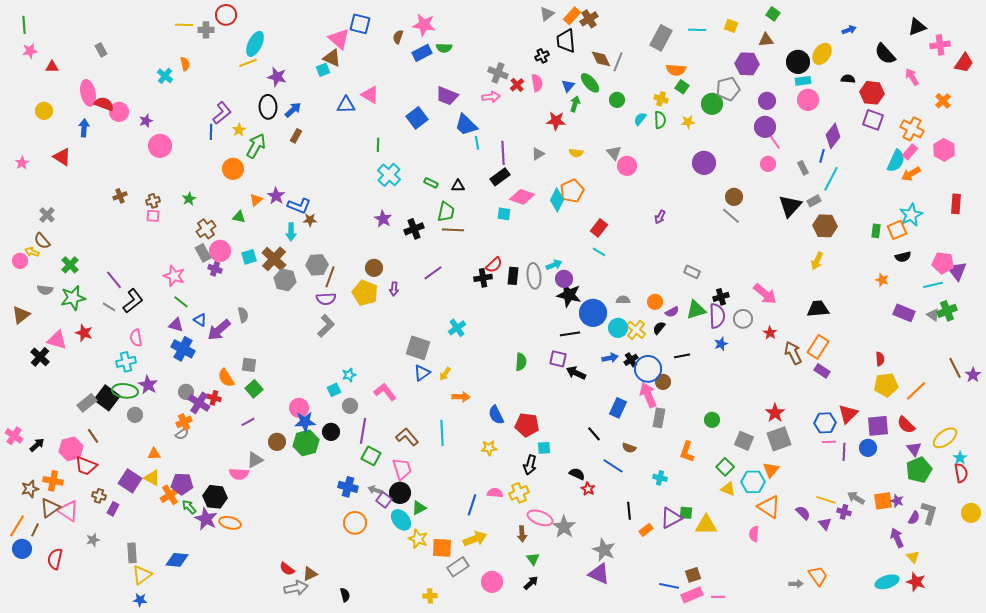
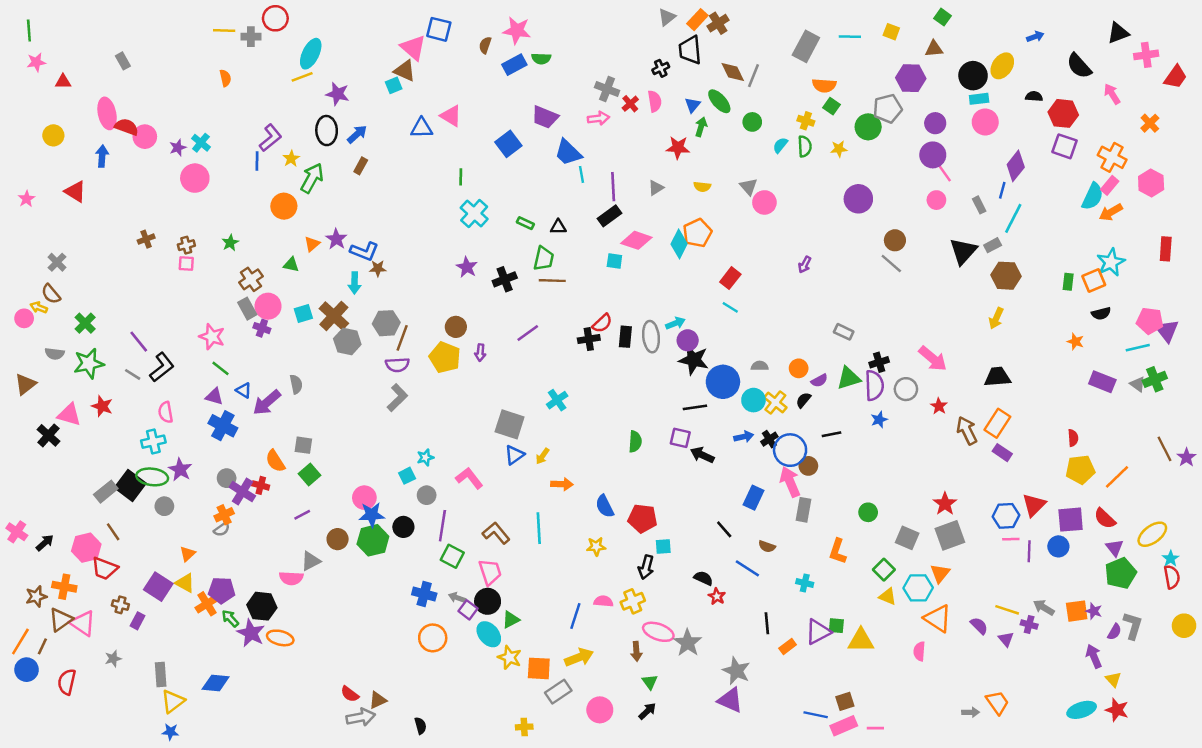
cyan cross: (165, 76) -> (201, 143), moved
orange triangle: (154, 454) -> (188, 554), turned -40

